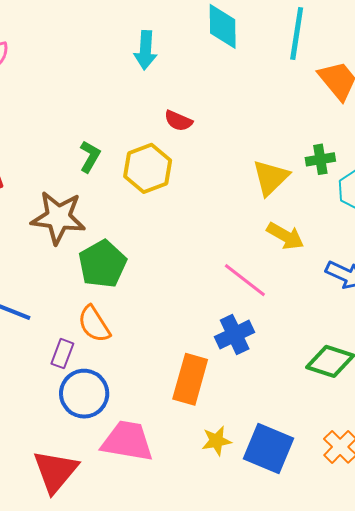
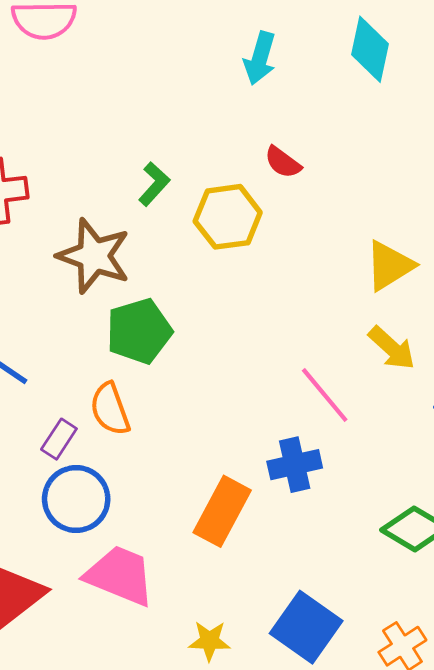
yellow star: (216, 441) -> (209, 641), moved

